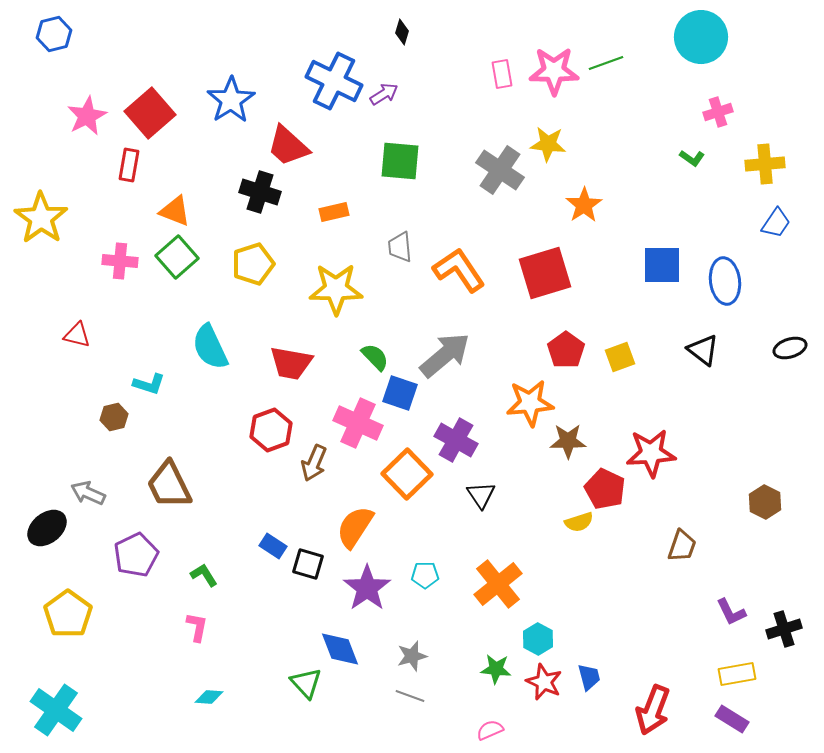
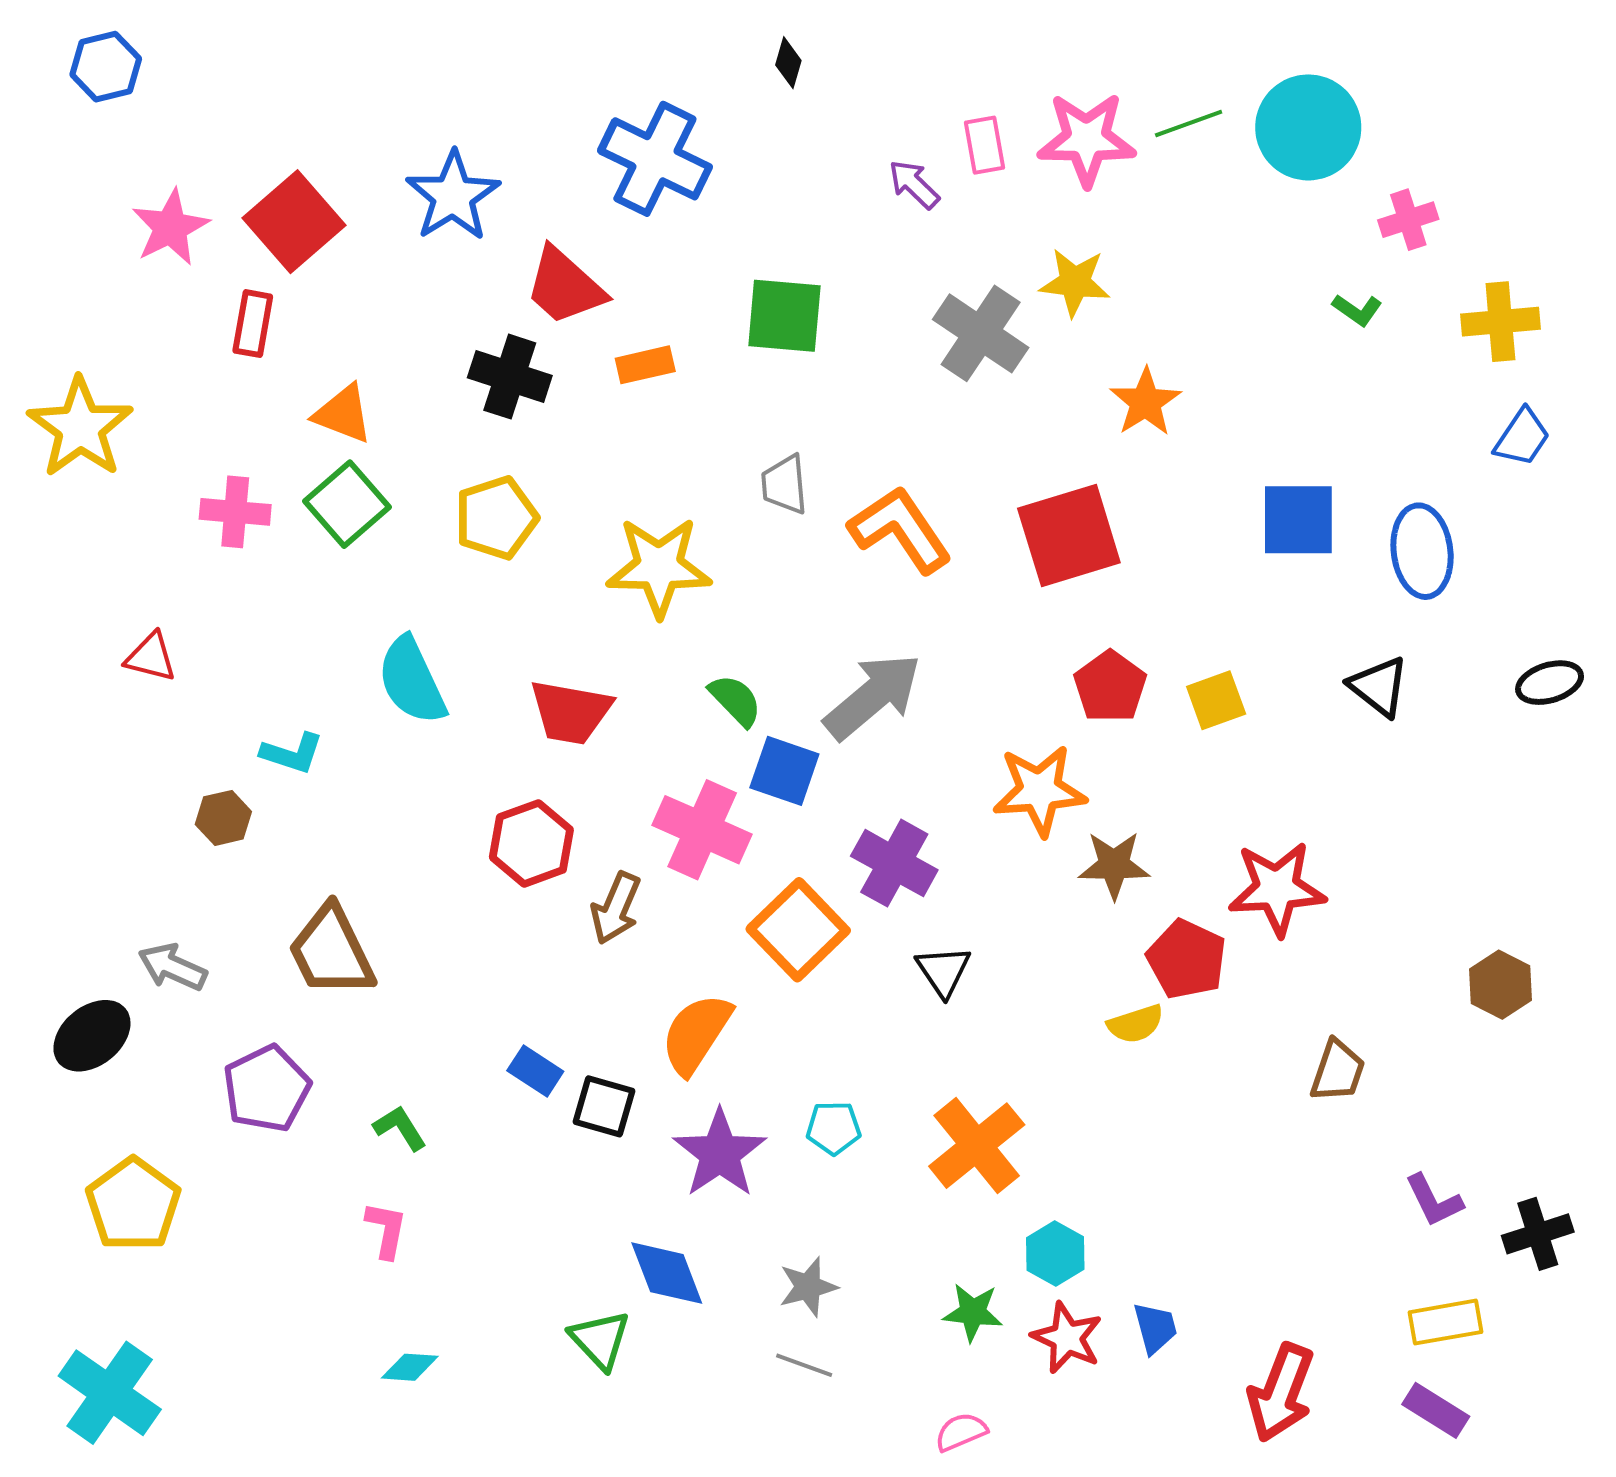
cyan circle: (701, 37) -> (1308, 127), moved
purple arrow: (384, 94) -> (914, 184), moved, turned -104
orange rectangle: (334, 212) -> (645, 365), moved

